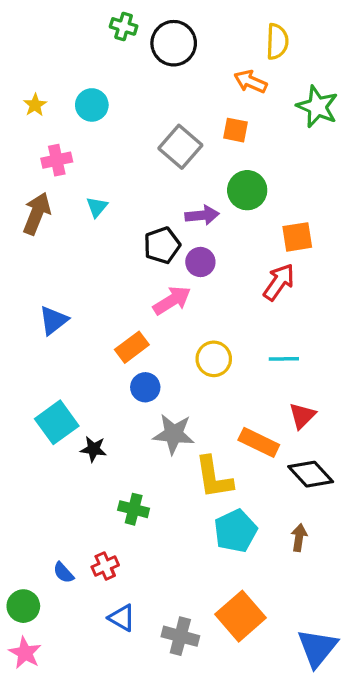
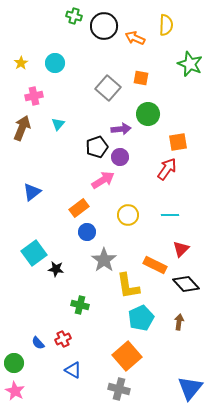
orange arrow: (250, 82) -> (135, 38), moved
gray star: (174, 434) -> (104, 260), turned 30
orange square: (240, 616) -> (127, 356), moved
gray cross: (180, 636) -> (119, 389), moved

